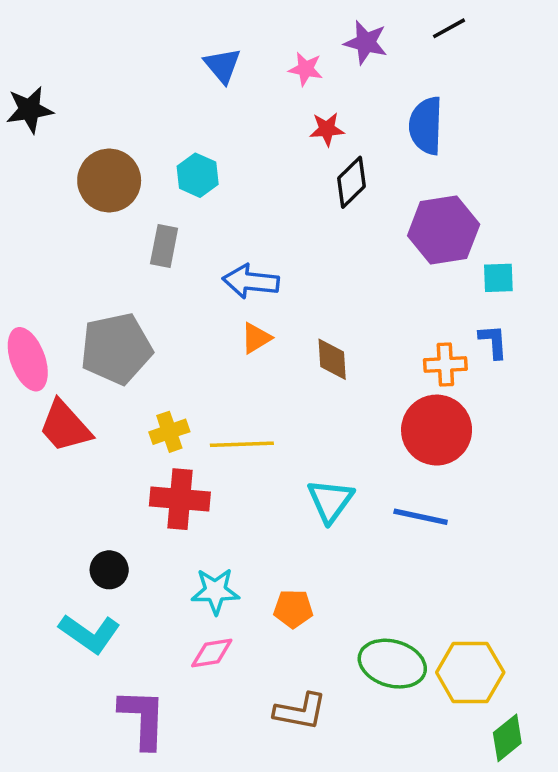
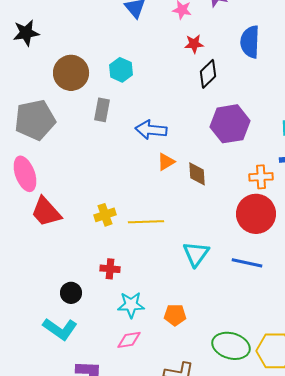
purple hexagon: (444, 230) -> (230, 124), moved
orange triangle: (256, 338) -> (166, 162), moved
gray pentagon: (116, 349) -> (35, 120), moved
red cross: (180, 499) -> (110, 269), moved, size x0.6

